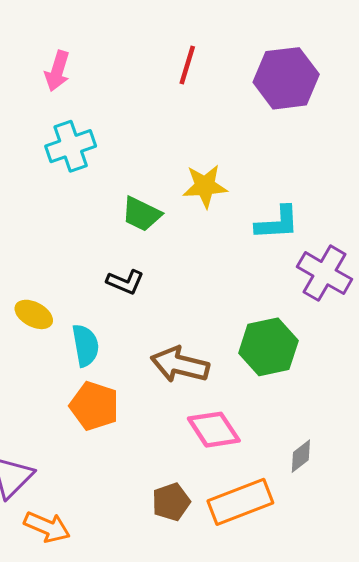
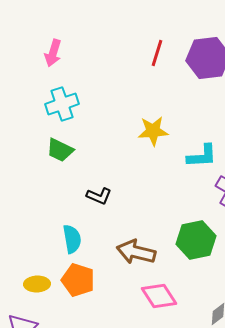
red line: (187, 65) -> (157, 53), moved
green trapezoid: (142, 214) -> (60, 150), moved
yellow ellipse: (34, 314) -> (37, 284), moved, turned -30

